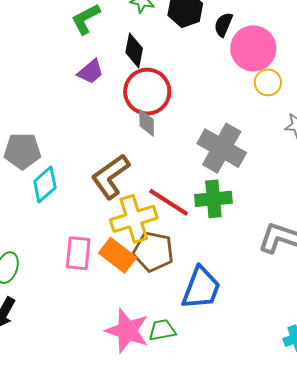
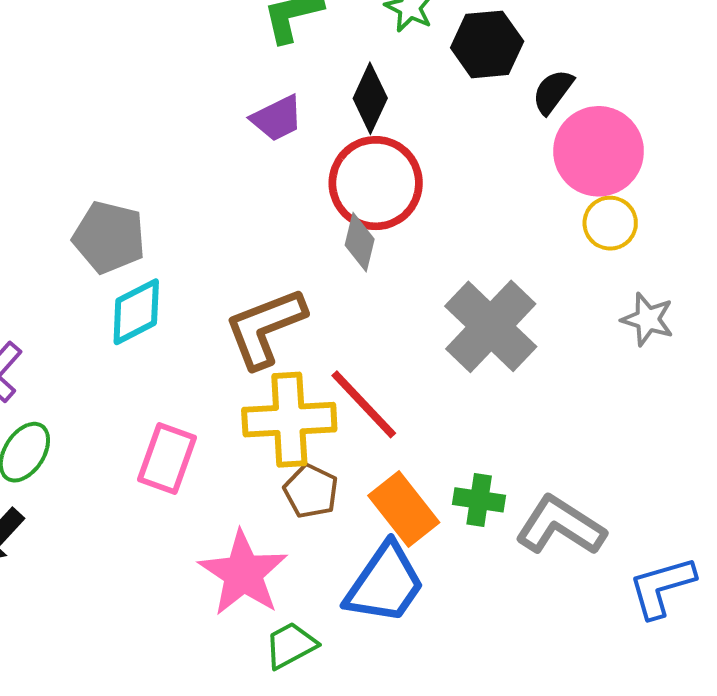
green cross: (213, 199) -> (479, 500), moved, size x0.7
brown pentagon: (153, 252) -> (311, 491), size x0.7
orange rectangle: (117, 255) -> (404, 509), moved
green trapezoid: (162, 330) -> (291, 645), turned -32
pink star: (127, 331) -> (243, 573), moved

